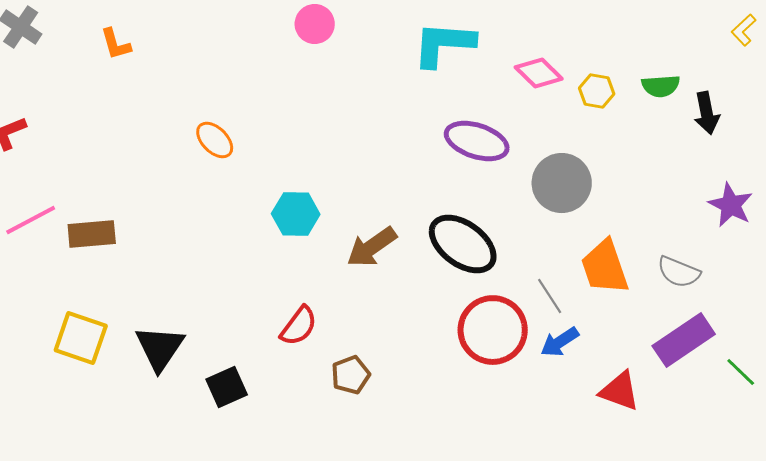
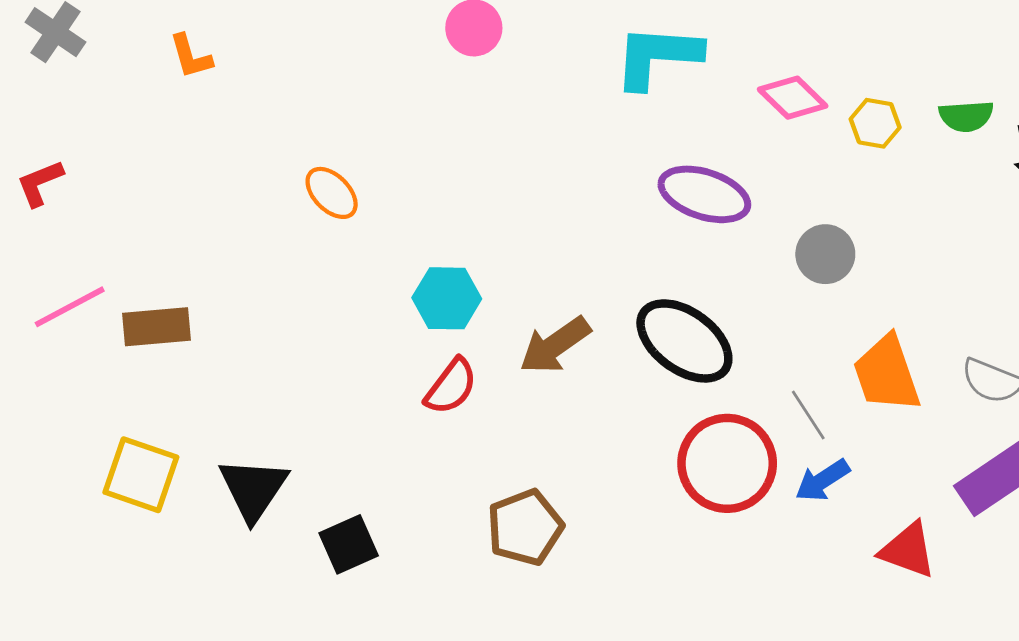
gray circle: (562, 183) -> (825, 254), size x0.7
red semicircle: (299, 326) -> (451, 386), moved
brown pentagon: (351, 375) -> (525, 527), size x1.4

